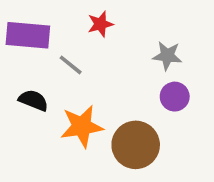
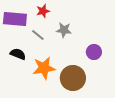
red star: (100, 24) -> (43, 11), moved
gray star: (167, 56) -> (64, 30), moved

